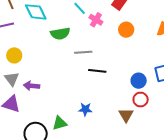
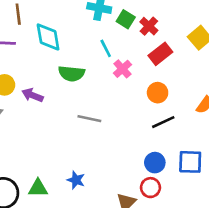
gray line: (83, 52) -> (89, 119), moved
black line: (97, 71) -> (163, 122), moved, turned -48
purple arrow: (32, 86) -> (32, 95), moved

